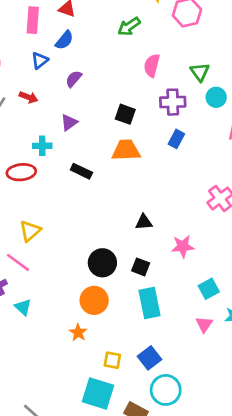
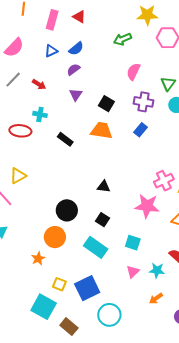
blue semicircle: (64, 40) -> (76, 49), moved
red arrow: (29, 97) -> (39, 84), moved
purple triangle: (69, 122) -> (76, 95), moved, turned -32
pink star: (183, 246) -> (147, 206), moved, size x1.4
black square: (141, 267) -> (103, 220), moved
cyan square: (209, 289) -> (133, 243), moved, turned 35
cyan rectangle: (149, 303) -> (96, 247), turned -55
blue square: (149, 358) -> (87, 288), size x1.4
cyan circle: (166, 390) -> (109, 315), moved

